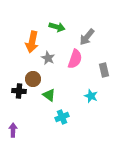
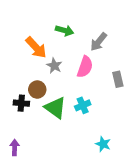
orange arrow: (32, 42) -> (36, 47), turned -55
green triangle: (49, 95) -> (55, 108), size x1.5
cyan star: (91, 96) -> (103, 144), moved
cyan cross: (62, 117) -> (83, 105), moved

